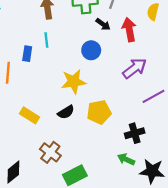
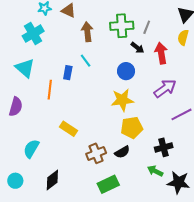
cyan line: (46, 40) -> (86, 61), turned -32
yellow star: (74, 82) -> (122, 100), moved
black semicircle: (66, 112) -> (122, 152), moved
brown cross: (50, 152) -> (96, 153), moved, turned 30

